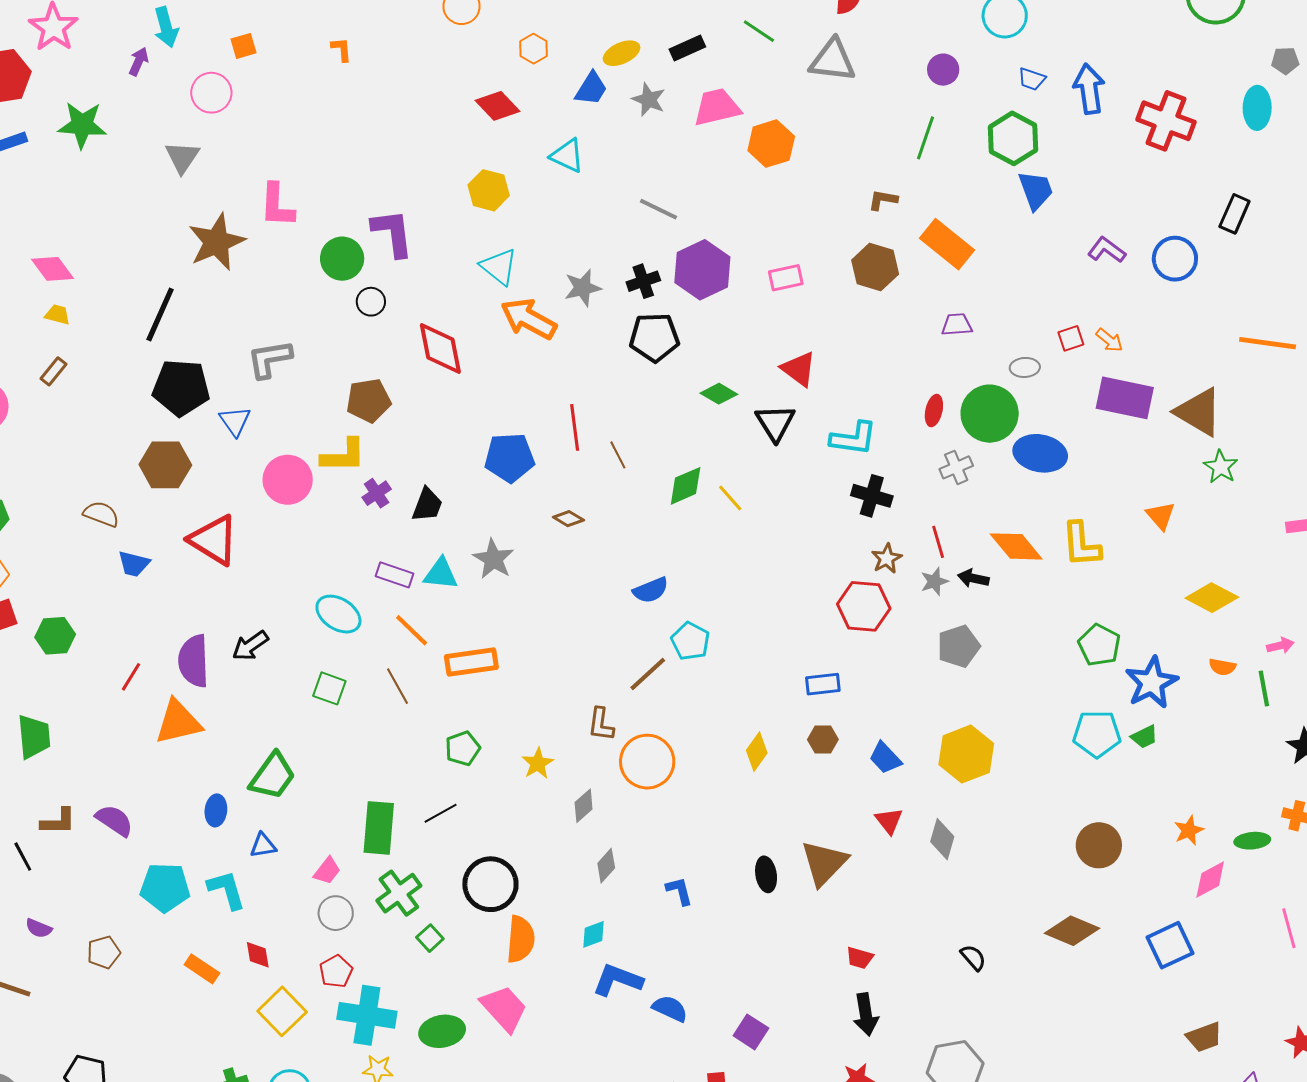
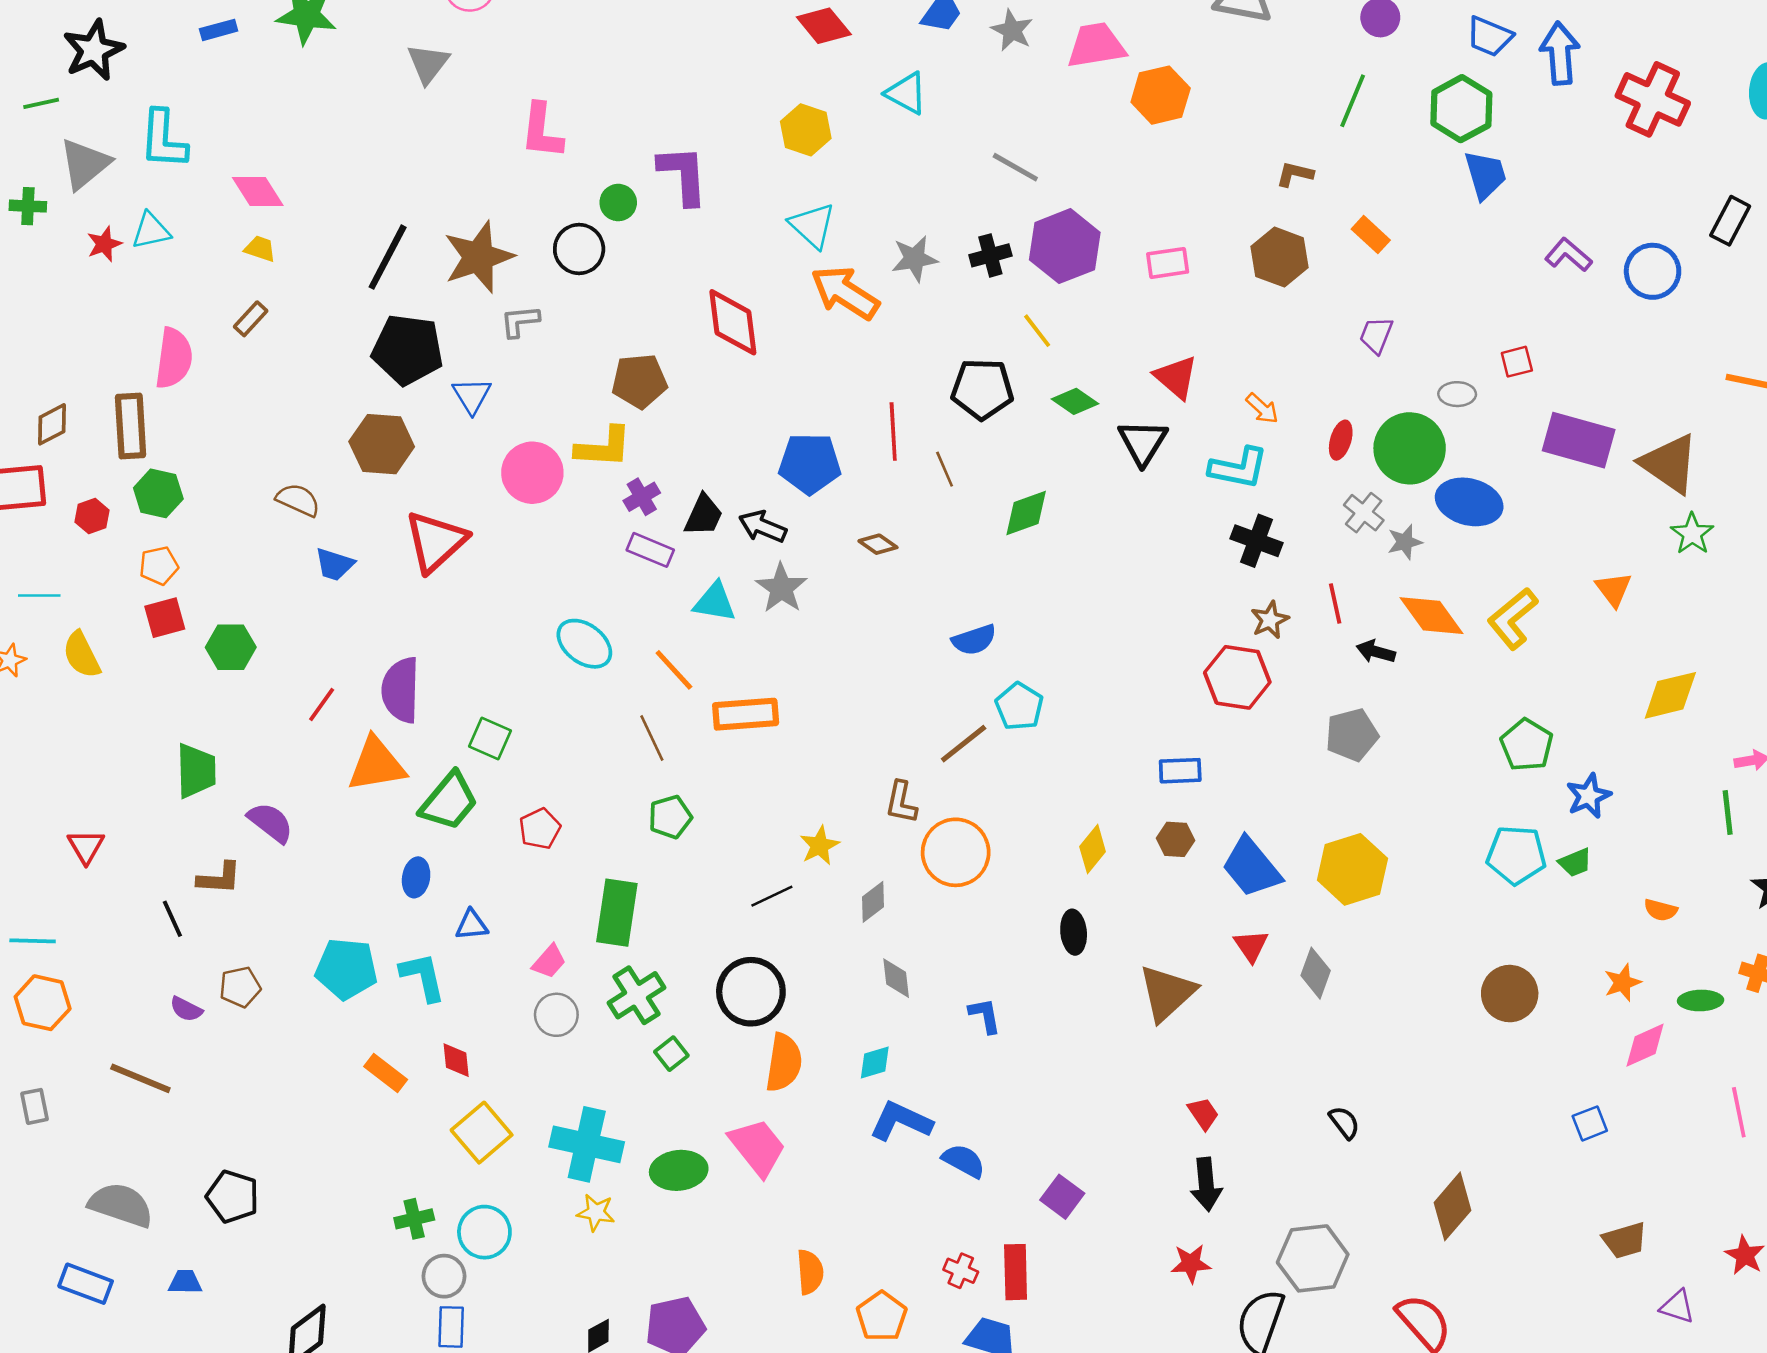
blue trapezoid: (1032, 79) -> (1489, 36), size x1.4
brown star: (217, 242) -> (478, 257), moved
orange rectangle: (947, 244) -> (1371, 235), size x0.6
green circle: (342, 259) -> (618, 203), size x0.7
black circle: (371, 302) -> (579, 249), moved, size x1.4
purple trapezoid: (957, 325) -> (1376, 335), turned -68
black pentagon: (654, 337) -> (982, 389), moved
orange arrow: (1109, 340) -> (1262, 408), moved
gray L-shape: (269, 359) -> (520, 321), size x0.7
gray cross: (956, 467) -> (1364, 513), turned -32
yellow line: (730, 498) -> (1037, 331), moved
red triangle: (214, 540) -> (436, 542), turned 42
yellow L-shape: (1081, 544) -> (1513, 618), turned 51
purple rectangle: (395, 575) -> (650, 550), moved
gray star: (934, 581) -> (1405, 542), moved
yellow diamond: (1212, 598) -> (1670, 695), turned -45
black arrow: (250, 646) -> (763, 527), moved, turned 54
orange semicircle: (1222, 667) -> (1661, 910), moved
blue star: (1152, 683) -> (1589, 796), size x0.7
green square: (329, 688) -> (490, 739), moved
green pentagon: (463, 748) -> (670, 817), moved
blue trapezoid: (885, 758) -> (1251, 867), size x1.5
green trapezoid: (273, 776) -> (449, 801), moved
black line: (441, 813) -> (772, 896), moved
purple semicircle: (114, 820) -> (270, 823), moved
gray diamond: (606, 866) -> (896, 978), turned -52
black ellipse: (766, 874) -> (1074, 932), moved
brown diamond: (1072, 931) -> (1453, 1206), moved, turned -76
blue square: (1170, 945) -> (1590, 1123), size x0.6
brown pentagon: (104, 952) -> (240, 987), moved
red trapezoid: (860, 958) -> (1203, 1114), turned -144
red pentagon: (336, 971) -> (540, 829), moved

